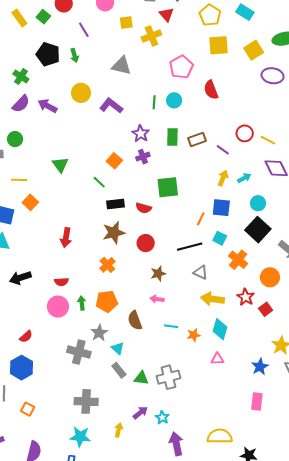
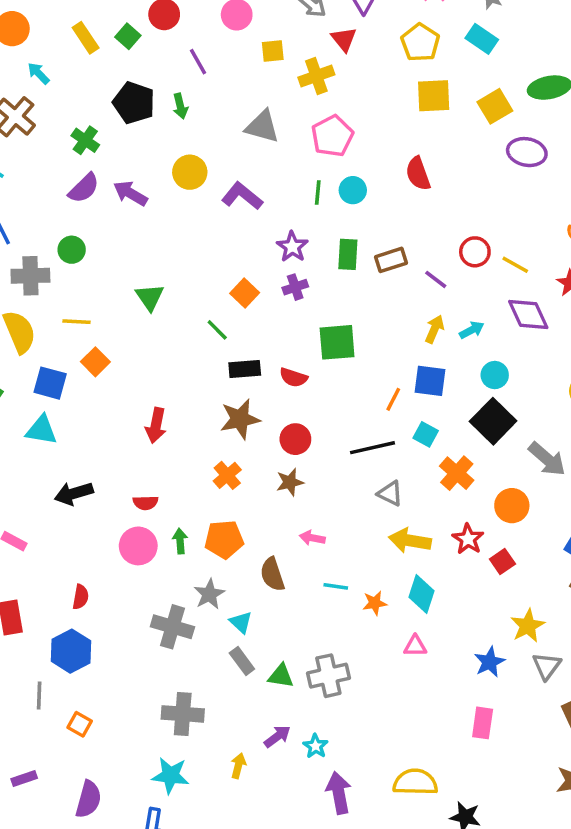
pink pentagon: (181, 67) -> (332, 136), moved
brown star: (158, 274) -> (290, 482), moved
red semicircle: (26, 337) -> (81, 597), turned -40

